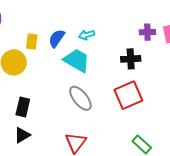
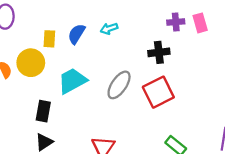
cyan trapezoid: (77, 60) -> (72, 81), moved, turned -56
gray ellipse: (80, 98) -> (119, 85), moved, turned 76

